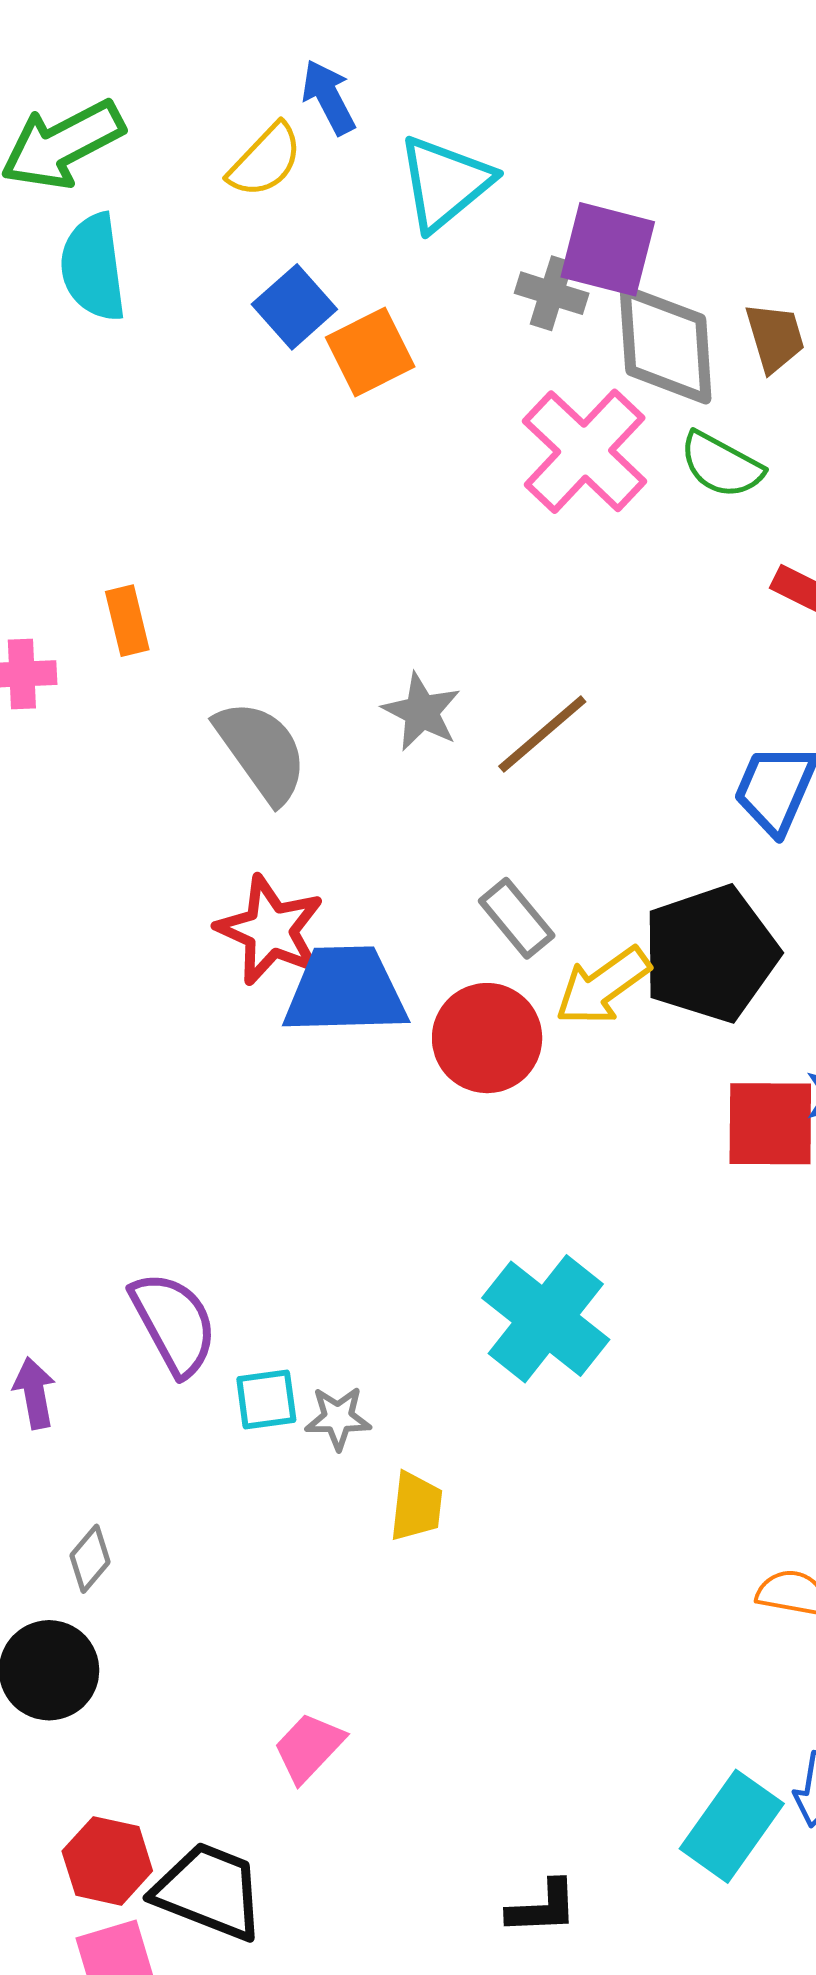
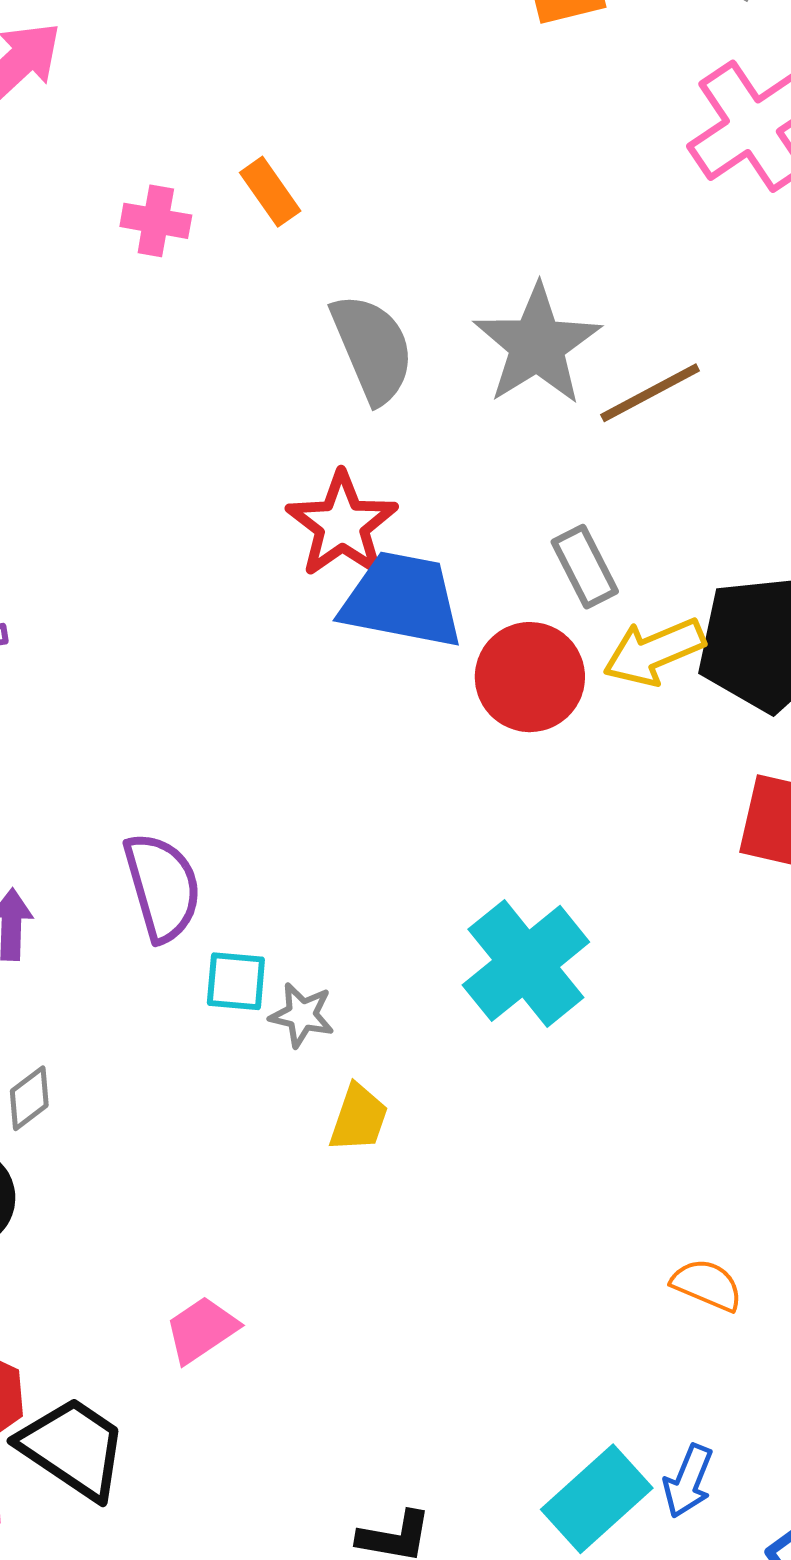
orange rectangle: (127, 621) -> (270, 192), turned -34
gray star: (422, 712) -> (537, 345), size x1.6

